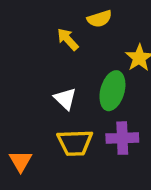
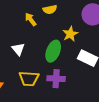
white triangle: (65, 99) -> (18, 49), moved

